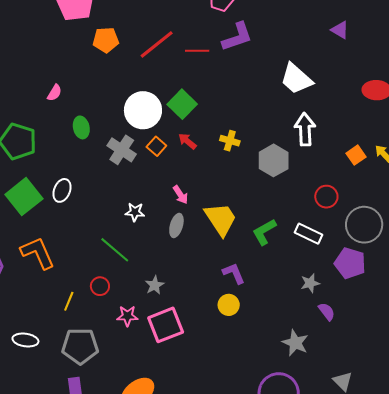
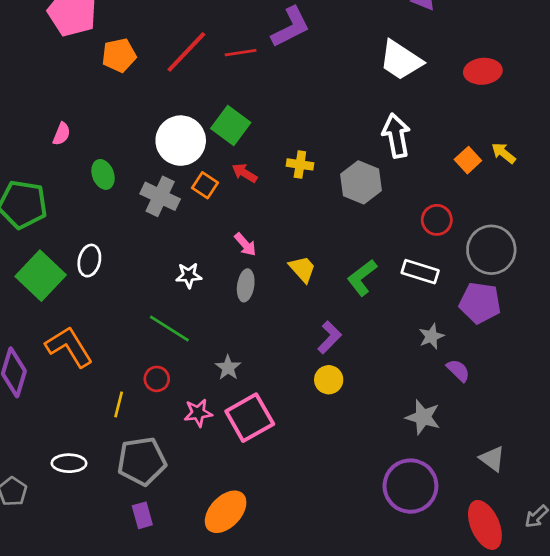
white trapezoid: (296, 79) -> (401, 60), moved
yellow trapezoid: (221, 219) -> (302, 269), size x0.6
purple L-shape: (234, 273) -> (330, 337), turned 75

